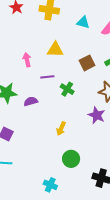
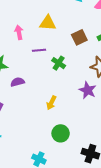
purple semicircle: (31, 101) -> (18, 82), moved

